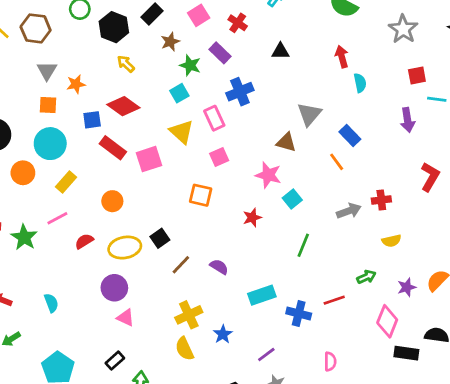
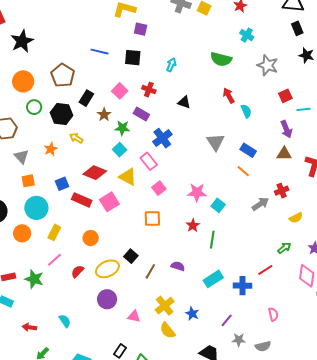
black triangle: (280, 51) -> (184, 102), turned 32
orange star: (76, 84) -> (51, 149), moved
red diamond: (123, 106) -> (95, 173), moved
brown triangle: (286, 142) -> (284, 154), moved
green line: (303, 245) -> (212, 240), moved
pink triangle: (125, 318) -> (134, 316), moved

